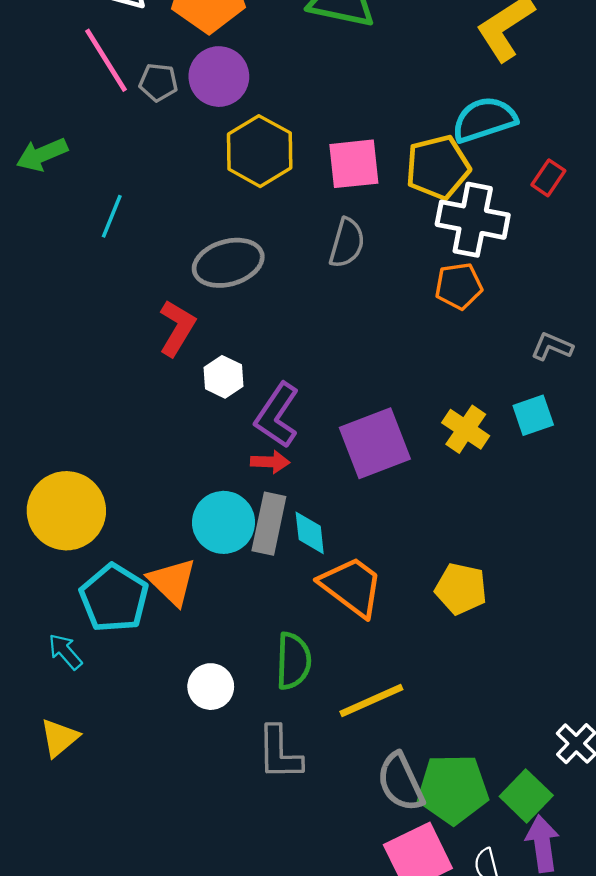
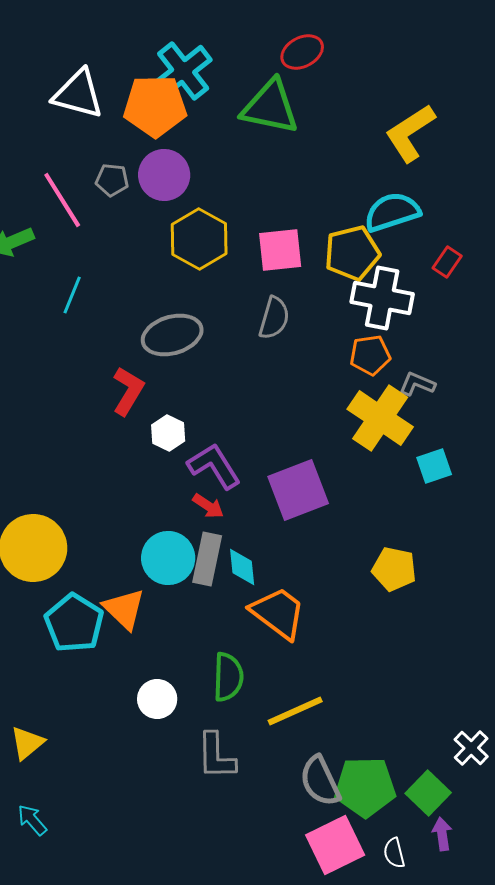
pink line: (106, 60) -> (62, 200), moved
gray L-shape: (552, 347) -> (417, 384), moved
purple L-shape: (277, 415) -> (214, 466), turned 114
yellow cross: (466, 429) -> (380, 418), moved, size x1.6
red arrow: (270, 462) -> (208, 506), turned 32
yellow pentagon: (461, 589) -> (394, 569), moved
cyan arrow: (65, 652) -> (32, 820), moved
purple arrow: (543, 844) -> (442, 834), size x0.7

